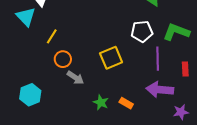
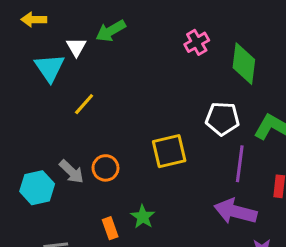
orange circle: (63, 59) -> (106, 168), moved
gray arrow: (75, 78) -> (71, 172), moved
orange rectangle: (126, 103) -> (110, 228), moved, turned 32

